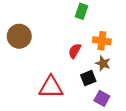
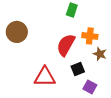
red semicircle: (75, 51) -> (66, 45), size x1.6
brown star: (103, 63) -> (100, 54), moved

